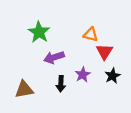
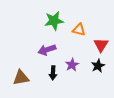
green star: (39, 32) -> (54, 21), moved, turned 30
red triangle: (104, 52) -> (101, 45), moved

